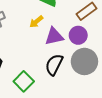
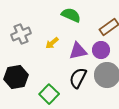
yellow arrow: (36, 22) -> (52, 43), moved

